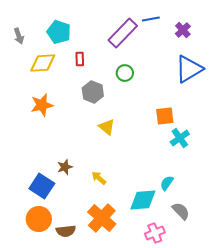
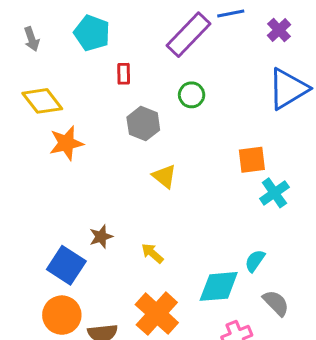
yellow diamond: (43, 63) -> (42, 101), moved, turned 56

